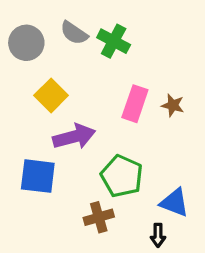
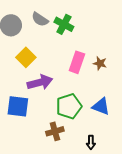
green pentagon: (122, 176) -> (69, 106), turned 30
blue triangle: (174, 202) -> (101, 106), moved

